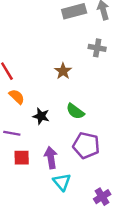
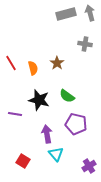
orange semicircle: (17, 97) -> (33, 68), moved, turned 32
black star: (41, 116) -> (39, 100), size x1.5
red square: (22, 158) -> (23, 161), moved, turned 32

